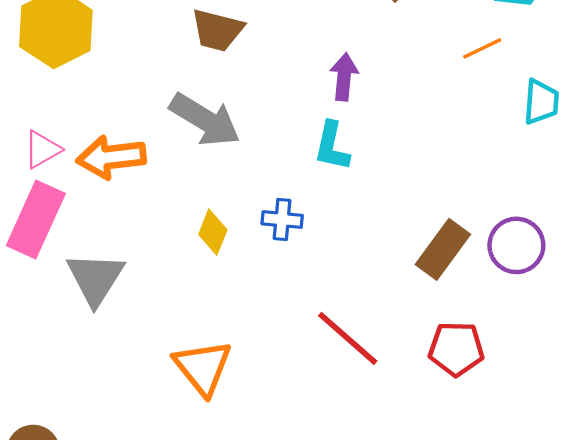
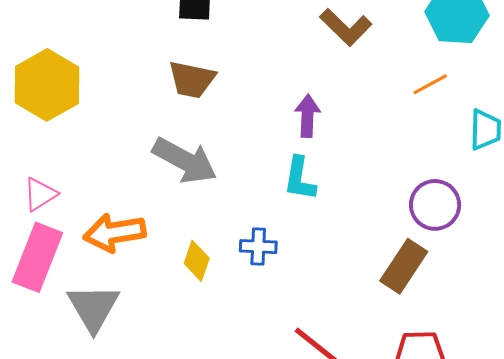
orange arrow: (111, 157) -> (115, 233), moved
purple circle: (516, 245) -> (435, 205), moved

